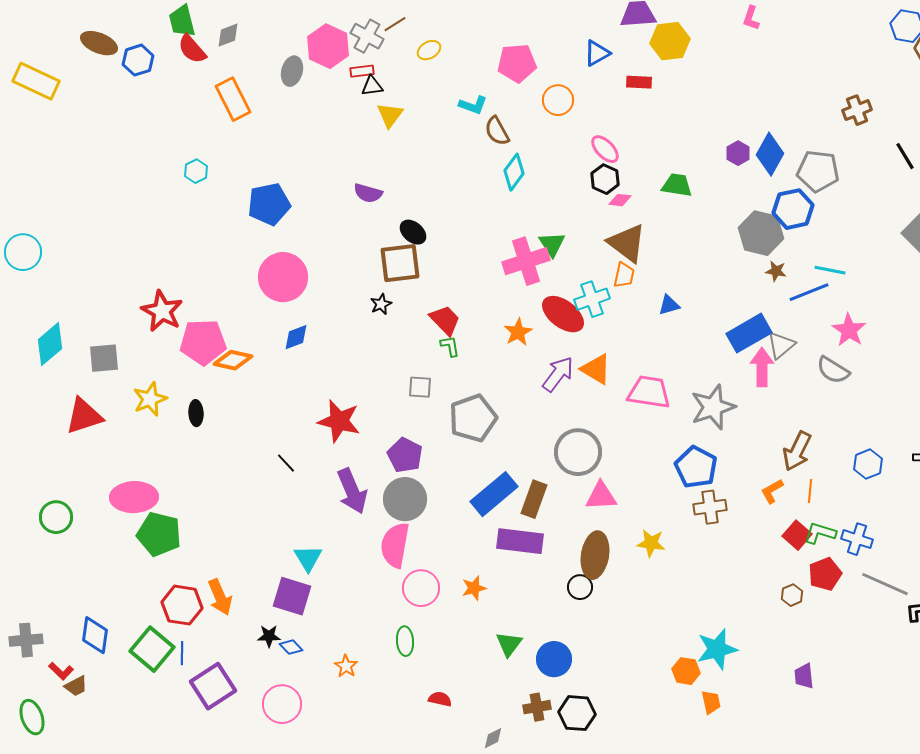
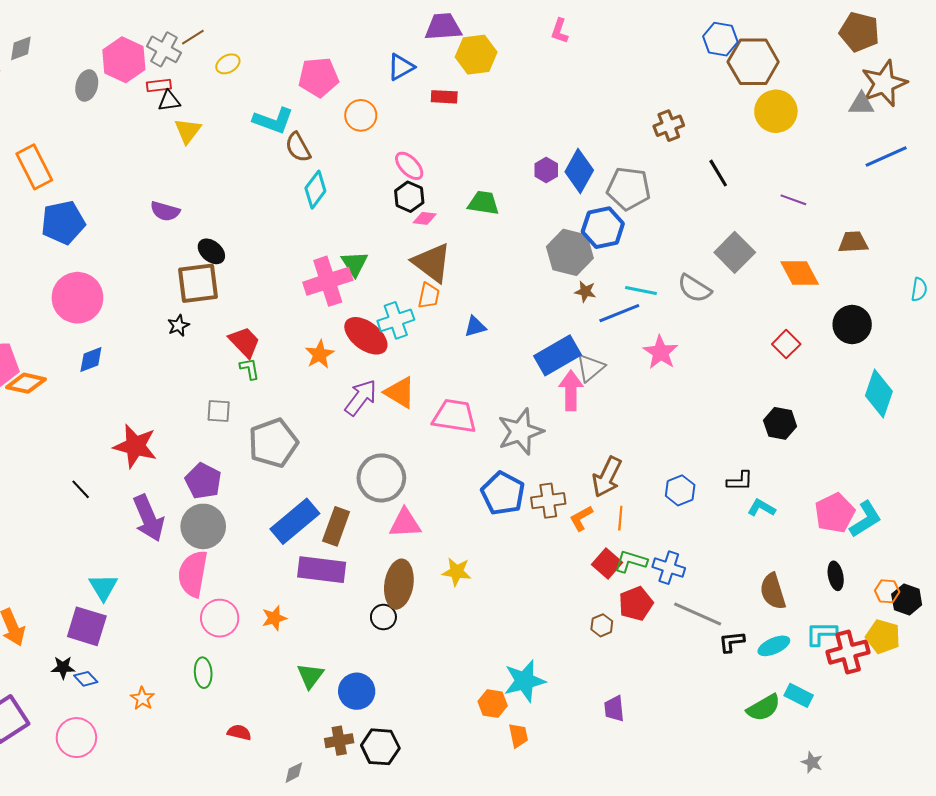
orange rectangle: (233, 99) -> (34, 167), moved
cyan L-shape: (473, 105) -> (273, 121), size x1.4
gray semicircle: (833, 370) -> (695, 288), moved
brown cross: (710, 507) -> (548, 501), moved

